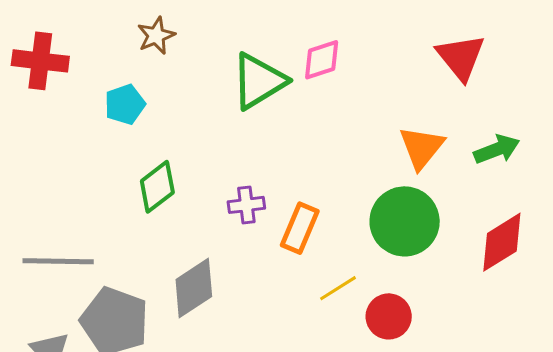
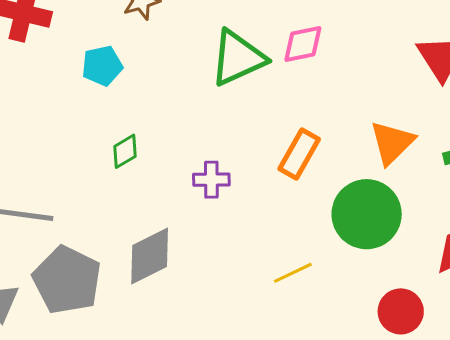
green diamond: (157, 187) -> (125, 151), size x0.7
orange rectangle: (300, 228) -> (299, 154), moved
red circle: (389, 316) -> (401, 311), moved

